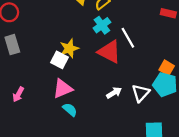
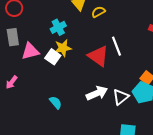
cyan cross: (102, 25) -> (58, 27), moved
pink triangle: (63, 89) -> (30, 51), moved
white arrow: (114, 93) -> (97, 93), size x1.5

